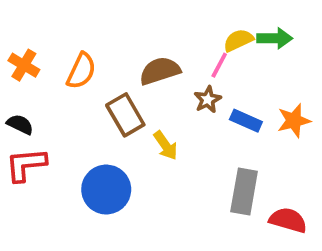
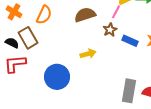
brown rectangle: (125, 115) -> (28, 38), moved
yellow arrow: (166, 145) -> (88, 54), turned -70
gray rectangle: (244, 191) -> (129, 91), moved

